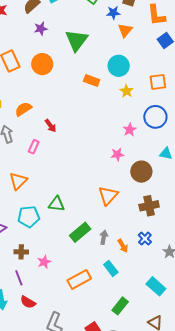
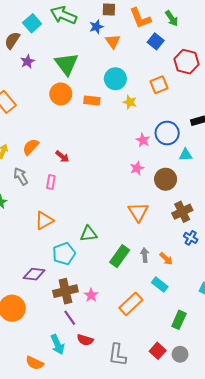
orange circle: (42, 64) -> (61, 94), moved
blue circle: (155, 117) -> (167, 133), moved
orange triangle: (18, 181) -> (44, 221), turned 30
blue cross: (145, 239) -> (191, 238), moved
brown cross: (21, 252) -> (65, 291), size x1.6

